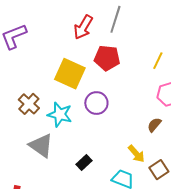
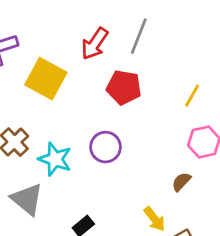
yellow square: (70, 74) -> (46, 79), moved

